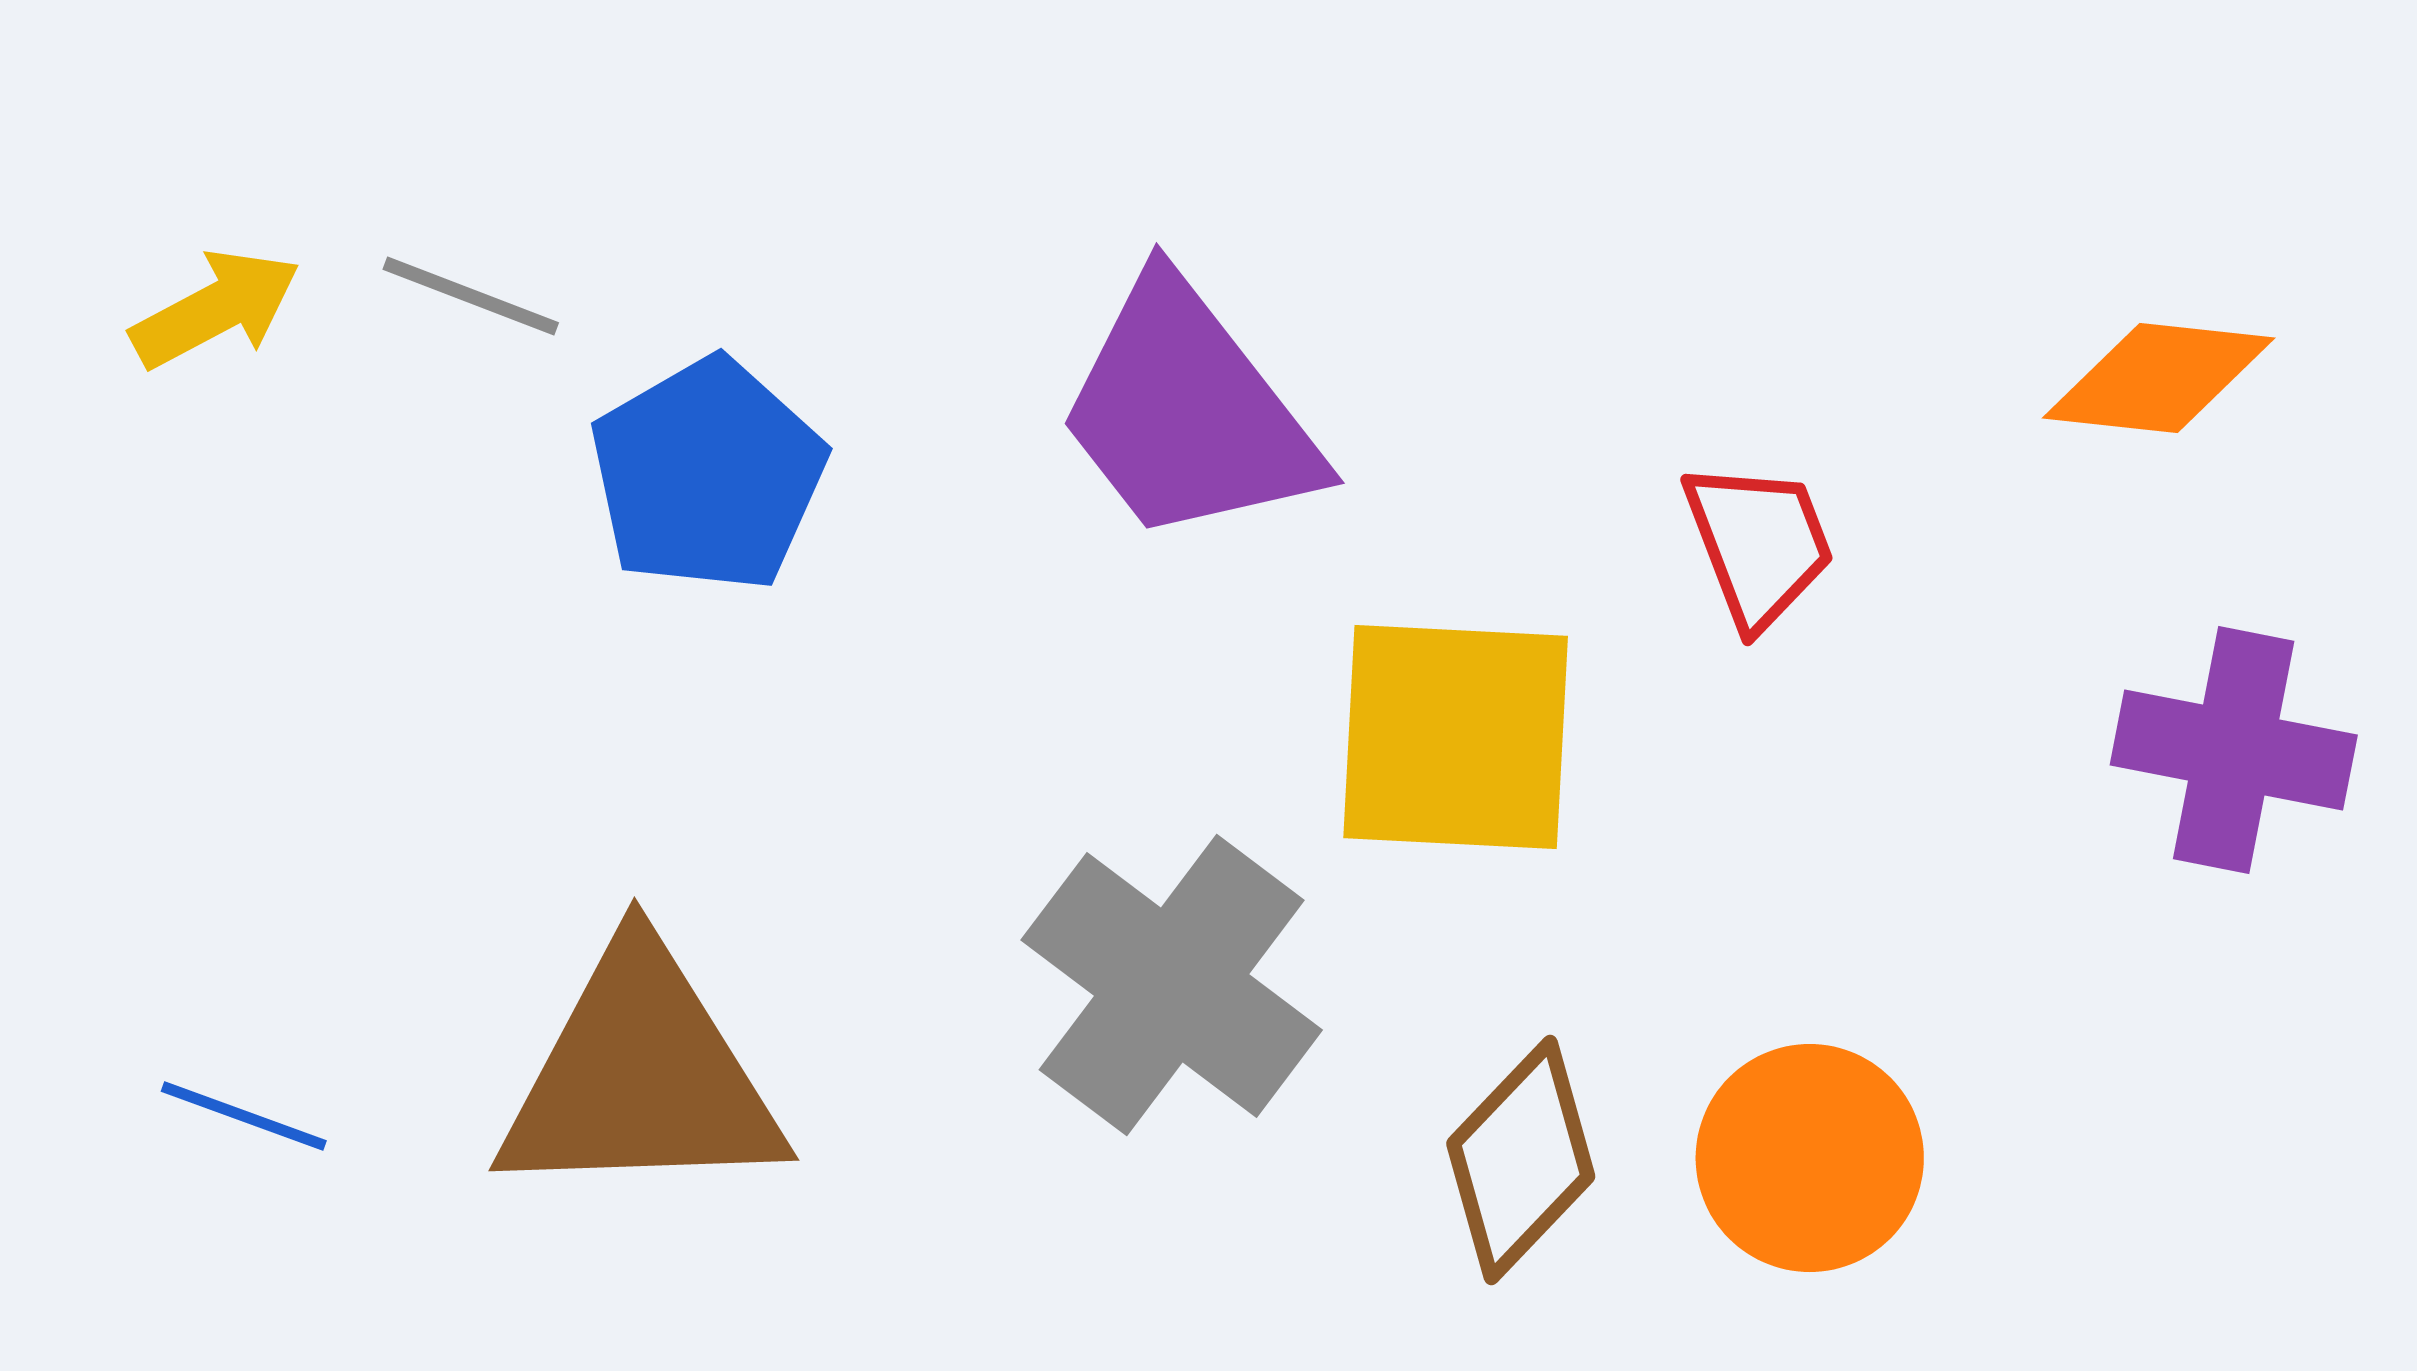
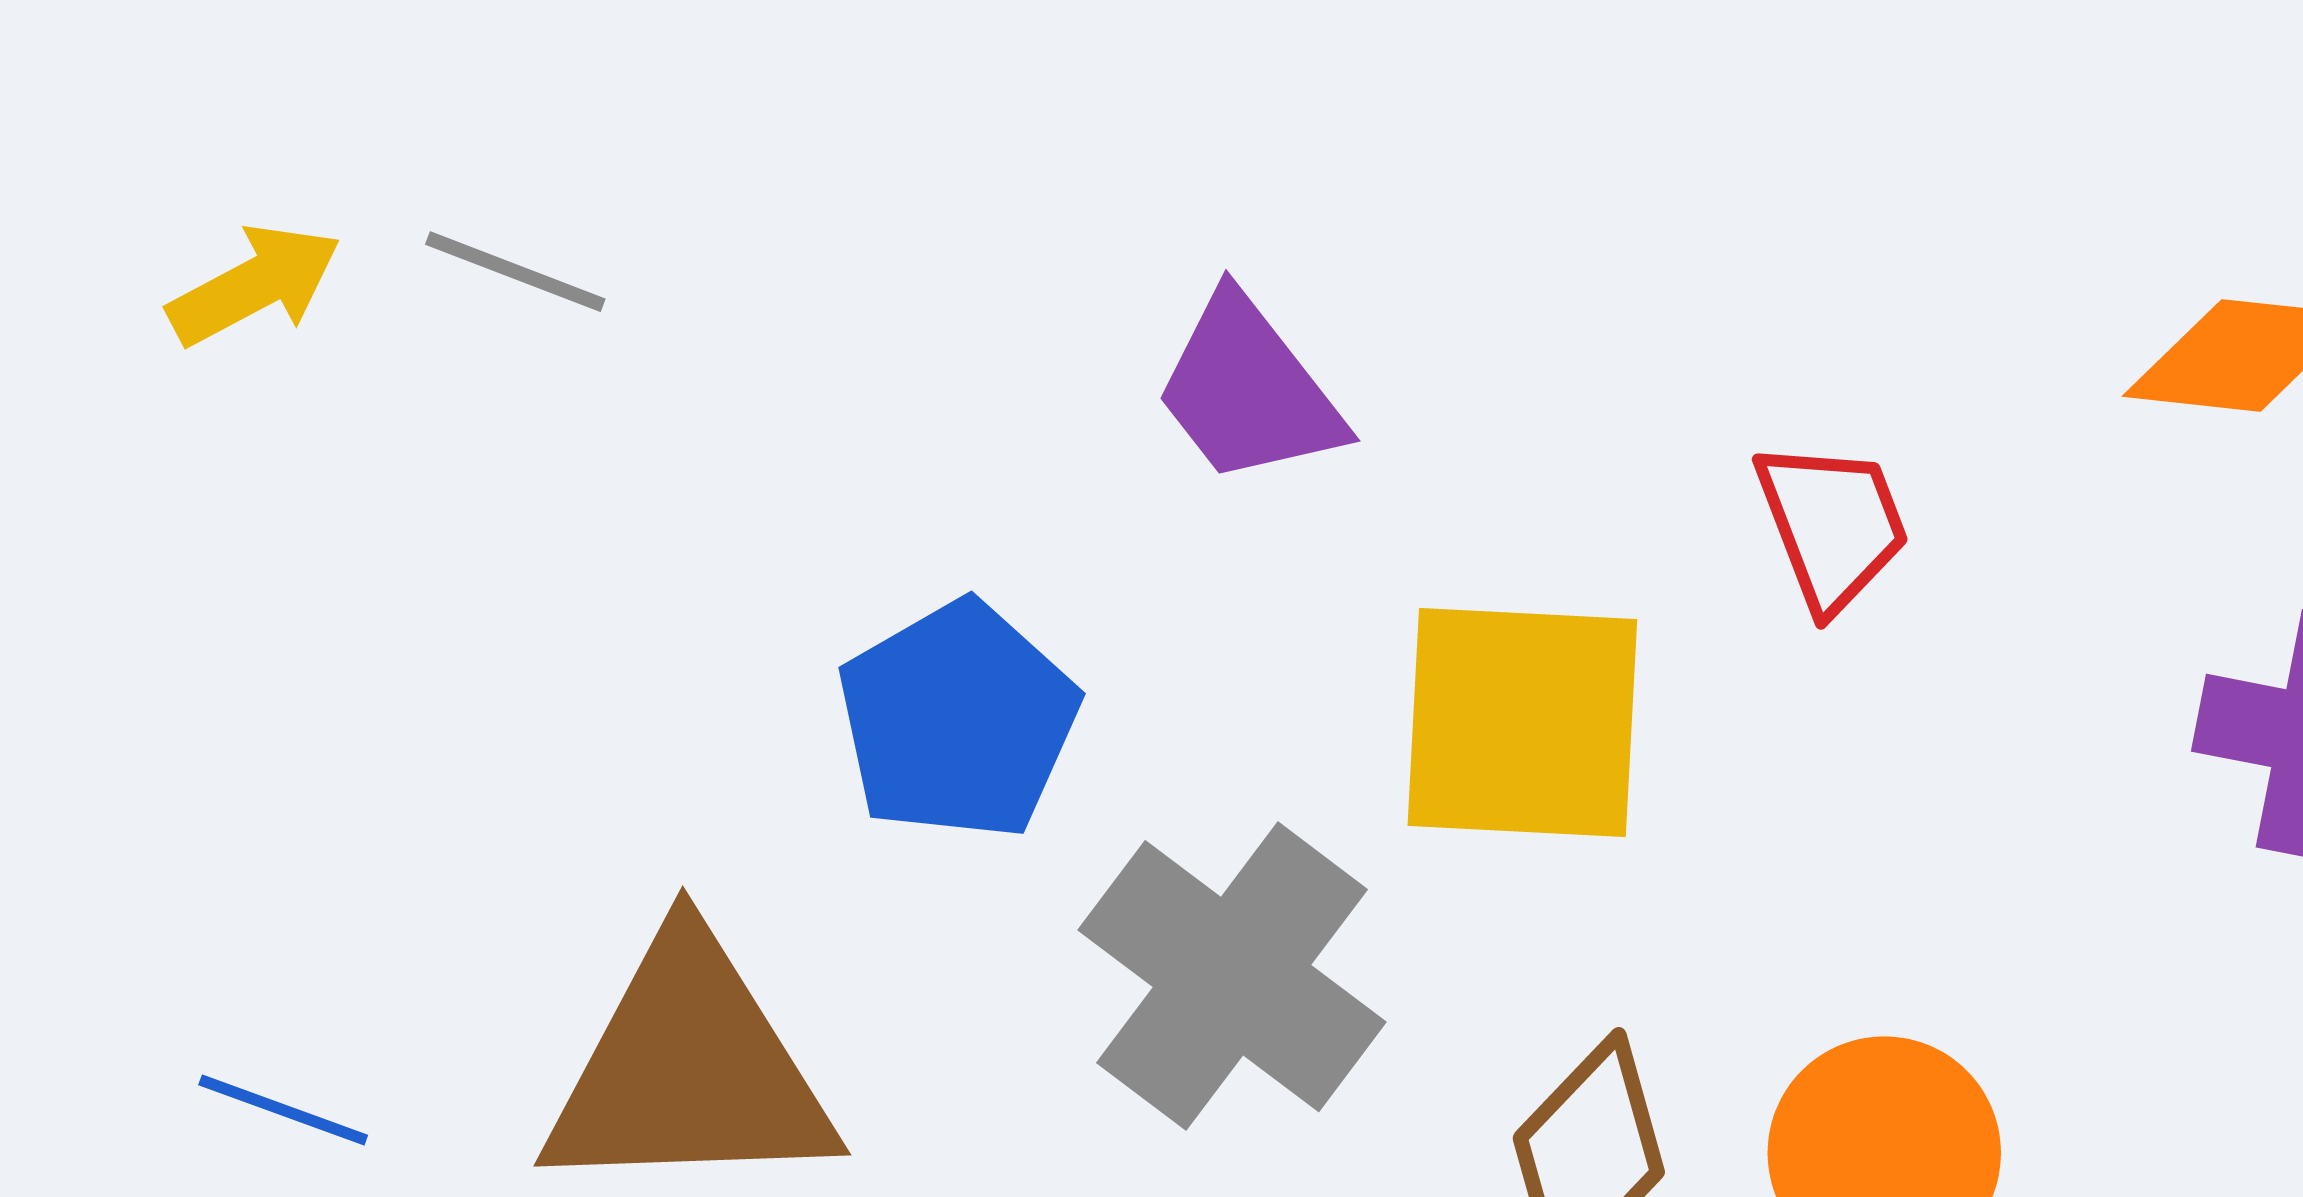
purple trapezoid: (1188, 412) -> (1248, 390), size x0.7
blue pentagon: (708, 475) -> (958, 720), moved

